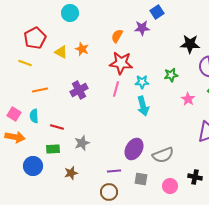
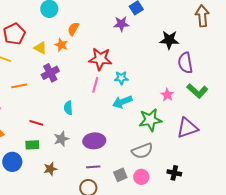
orange semicircle: (117, 36) -> (73, 29), moved
green star: (171, 75) -> (150, 120), moved, size x1.6
purple cross: (79, 90) -> (50, 73), moved
cyan arrow: (143, 106) -> (122, 102), turned 84
cyan semicircle: (34, 116) -> (68, 108), moved
purple ellipse: (134, 149) -> (94, 141), moved, turned 55
gray square: (141, 179) -> (120, 175), turned -32
pink circle: (170, 186) -> (141, 177), moved

